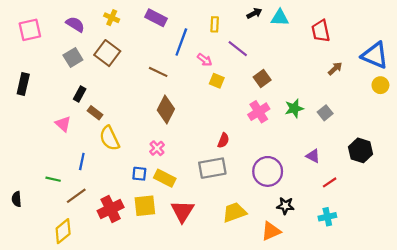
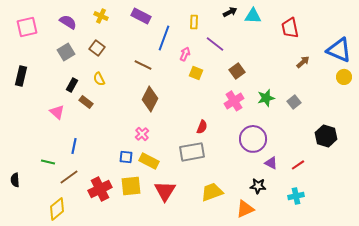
brown square: (107, 53) -> (97, 48), size x0.7
pink arrow: (205, 60) -> (185, 54), turned -104
yellow semicircle: (109, 138) -> (99, 79), moved, size x0.6
purple triangle: (313, 156) -> (271, 163), moved
purple circle: (268, 171) -> (253, 139), moved

